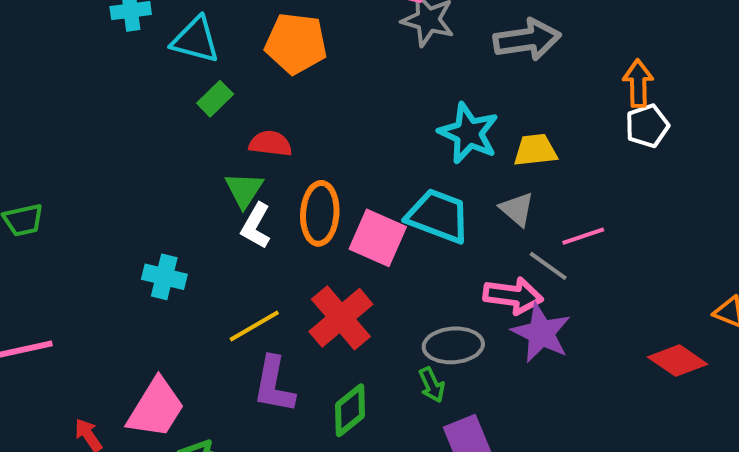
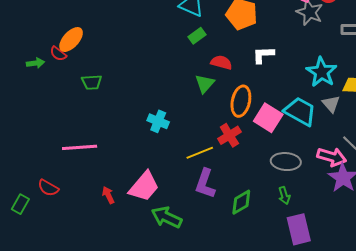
gray triangle: (517, 209) -> (331, 104), moved
white L-shape: (256, 226) -> (263, 55), moved, turned 50
red cross: (341, 318) -> (229, 135), moved, size x0.7
gray ellipse: (453, 345) -> (286, 162), moved

